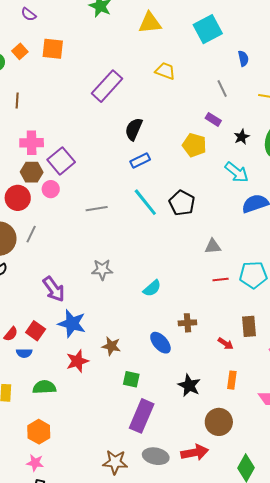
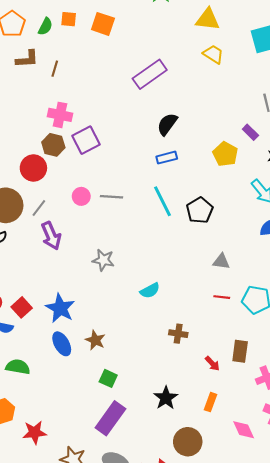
orange square: (20, 51) -> (69, 19), turned 35
yellow trapezoid: (165, 71) -> (213, 54), moved
pink circle: (51, 189) -> (81, 196), moved
purple arrow: (54, 289) -> (51, 236), moved
blue ellipse: (160, 343) -> (62, 344), moved
red star: (77, 361) -> (35, 432), moved

